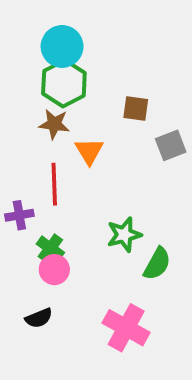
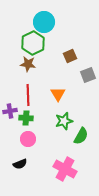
cyan circle: (62, 46) -> (44, 22), moved
brown square: (136, 109) -> (70, 56), turned -32
orange triangle: (89, 151) -> (58, 94), moved
green cross: (50, 248) -> (26, 118), moved, turned -32

